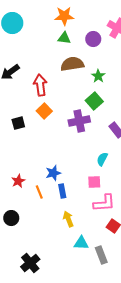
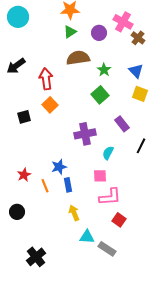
green triangle: (64, 38) -> (70, 32), turned -40
purple cross: (79, 121) -> (85, 134), moved
gray rectangle: (101, 255) -> (107, 249), turned -36

